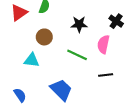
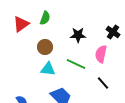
cyan triangle: (32, 60) -> (48, 69), moved
black line: (106, 75) -> (103, 83), turned 56

